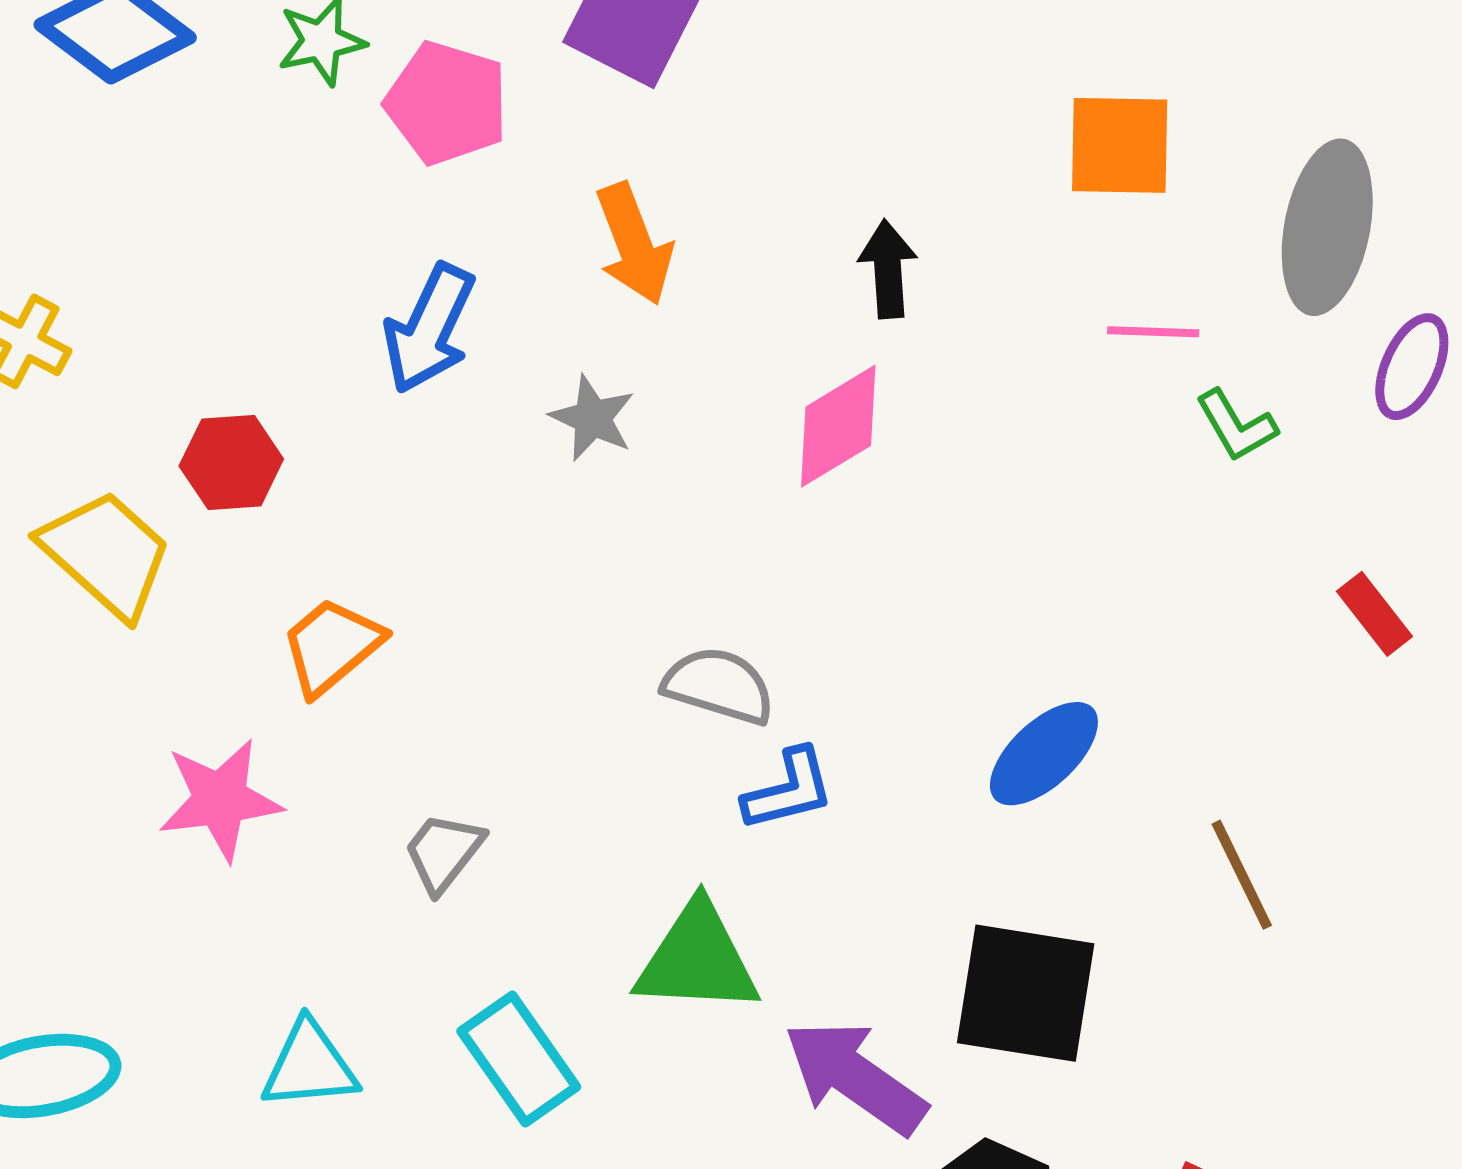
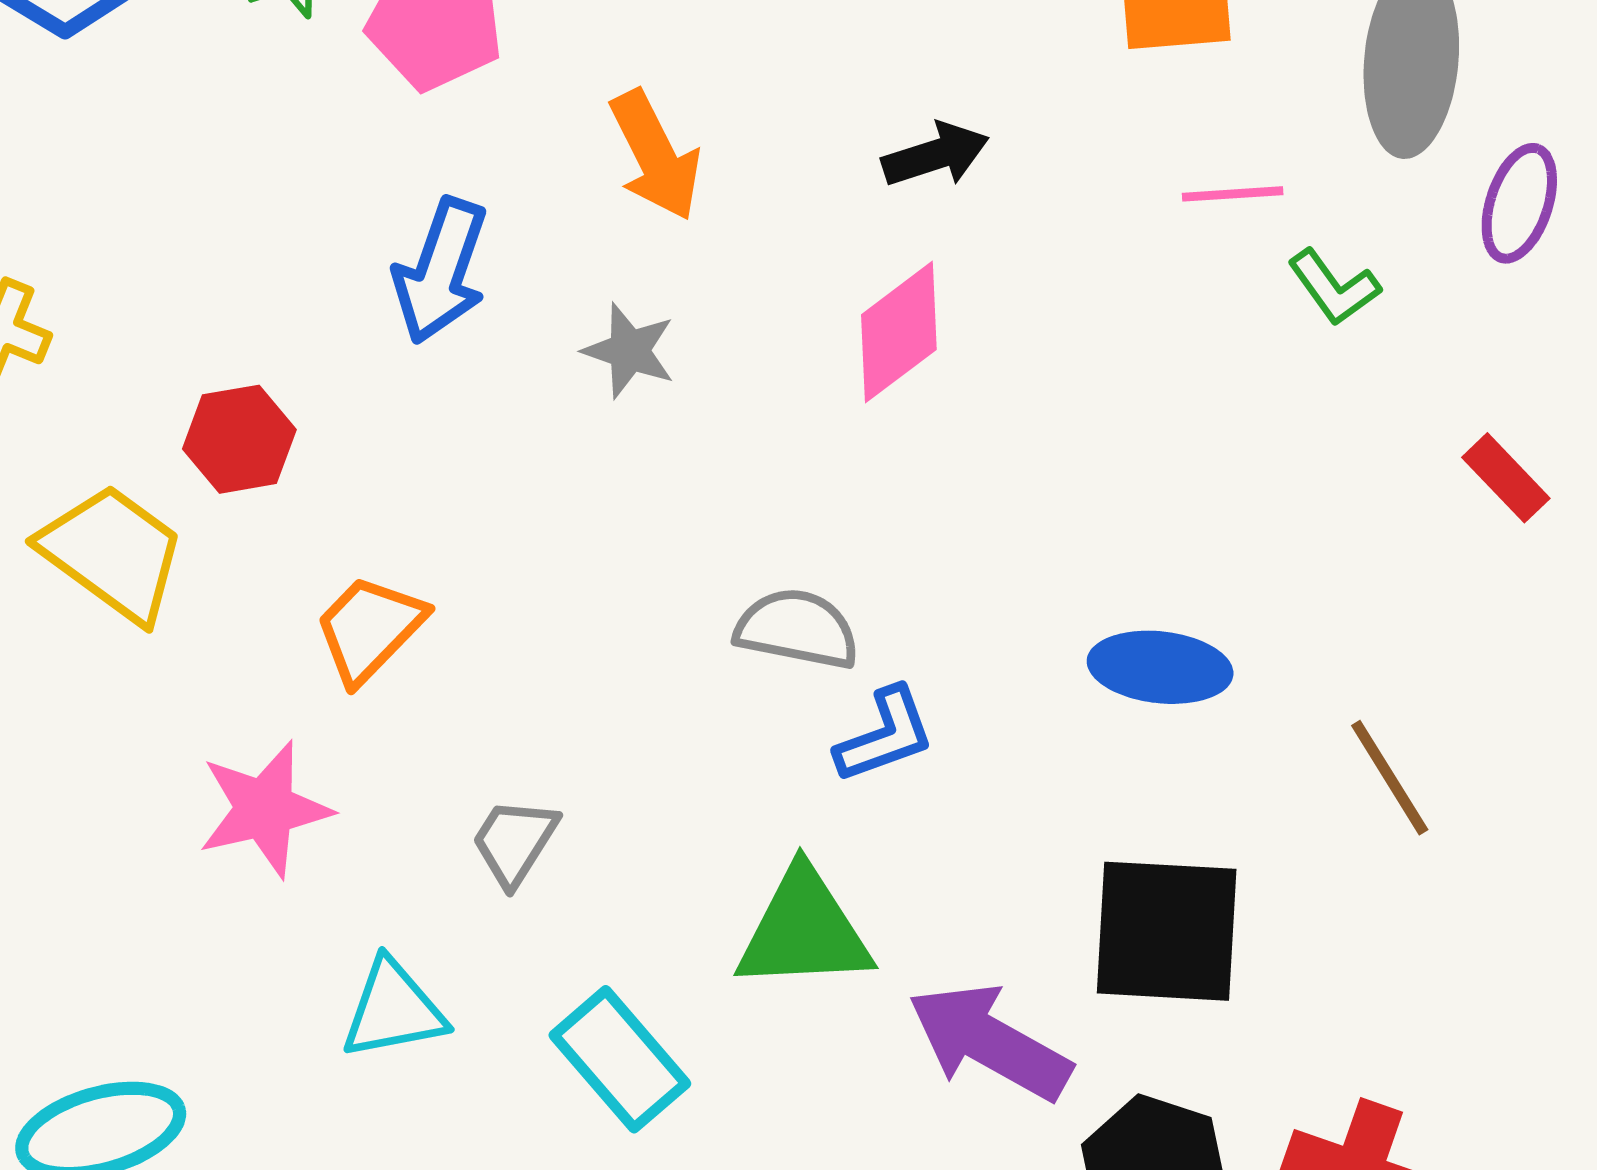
black arrow: (888, 269) -> (936, 155), turned 82
blue ellipse: (1044, 754) -> (1160, 667), turned 55
cyan triangle: (309, 1065) -> (393, 1010), moved

